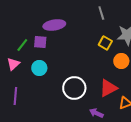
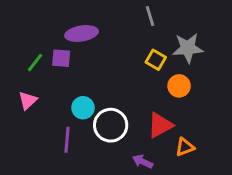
pink triangle: (13, 64) -> (28, 100), moved
cyan circle: (39, 68) -> (83, 108), moved
purple line: (15, 96) -> (67, 140), moved

